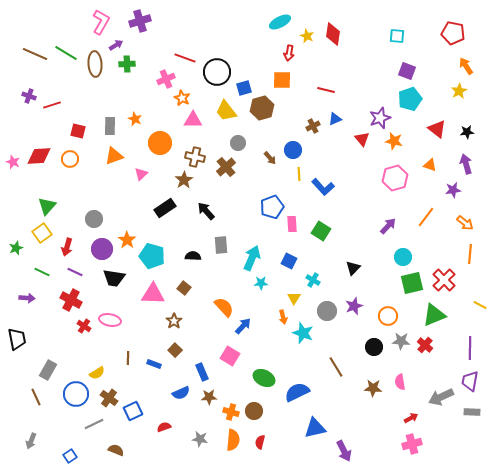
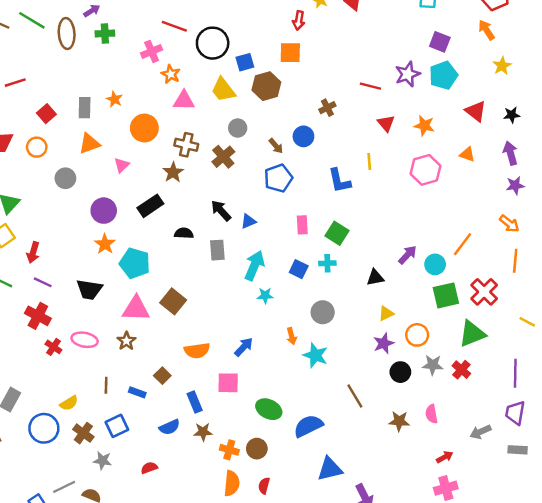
orange arrow: (466, 66) -> (487, 30), moved
red line: (326, 90) -> (370, 86), moved
purple star: (380, 118) -> (408, 74), moved
blue triangle: (335, 119) -> (248, 221), moved
red square: (78, 131) -> (46, 114), turned 35
yellow line: (299, 174) -> (369, 162), moved
blue L-shape: (323, 187) -> (339, 181), turned 30
purple star: (453, 190) -> (515, 185), moved
blue pentagon: (272, 207) -> (278, 178), moved
black arrow: (206, 211) -> (221, 211), moved
orange line: (426, 217) -> (463, 244), moved
gray circle: (94, 219) -> (65, 178), moved
purple arrow: (388, 226) -> (408, 255), moved
purple circle: (102, 249) -> (104, 211), moved
black semicircle: (193, 256) -> (184, 233), moved
black triangle: (353, 268) -> (375, 278), turned 35
cyan cross: (313, 280) -> (327, 263), moved, turned -32
brown square: (184, 288) -> (173, 301), size x1.5
yellow triangle: (294, 298) -> (386, 313), moved, turned 32
purple star: (354, 306) -> (384, 343), moved
orange semicircle: (224, 307) -> (197, 351), moved, turned 125
gray circle: (327, 311) -> (323, 312), moved
brown star: (174, 321) -> (126, 341), moved
pink square: (230, 356) -> (228, 383), turned -30
gray arrow: (441, 397) -> (481, 432), size x0.7
blue square: (133, 411) -> (117, 426), moved
gray line: (94, 424) -> (64, 487), moved
gray star: (200, 439) -> (103, 461), moved

